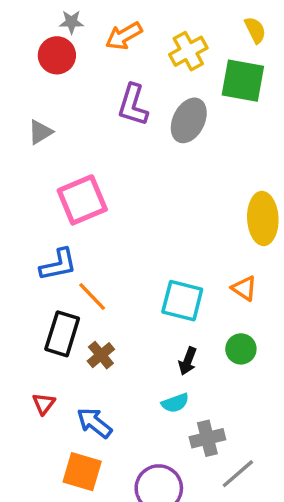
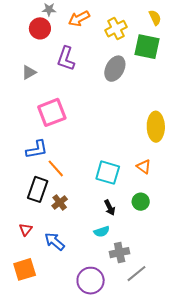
purple L-shape: (133, 105) -> (66, 58), moved
black arrow: (188, 361) -> (110, 208), turned -49
orange square: (82, 472) -> (25, 269), moved, turned -35

